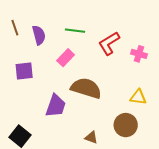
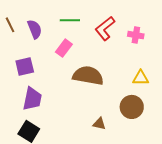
purple trapezoid: (56, 106) -> (32, 99), moved

